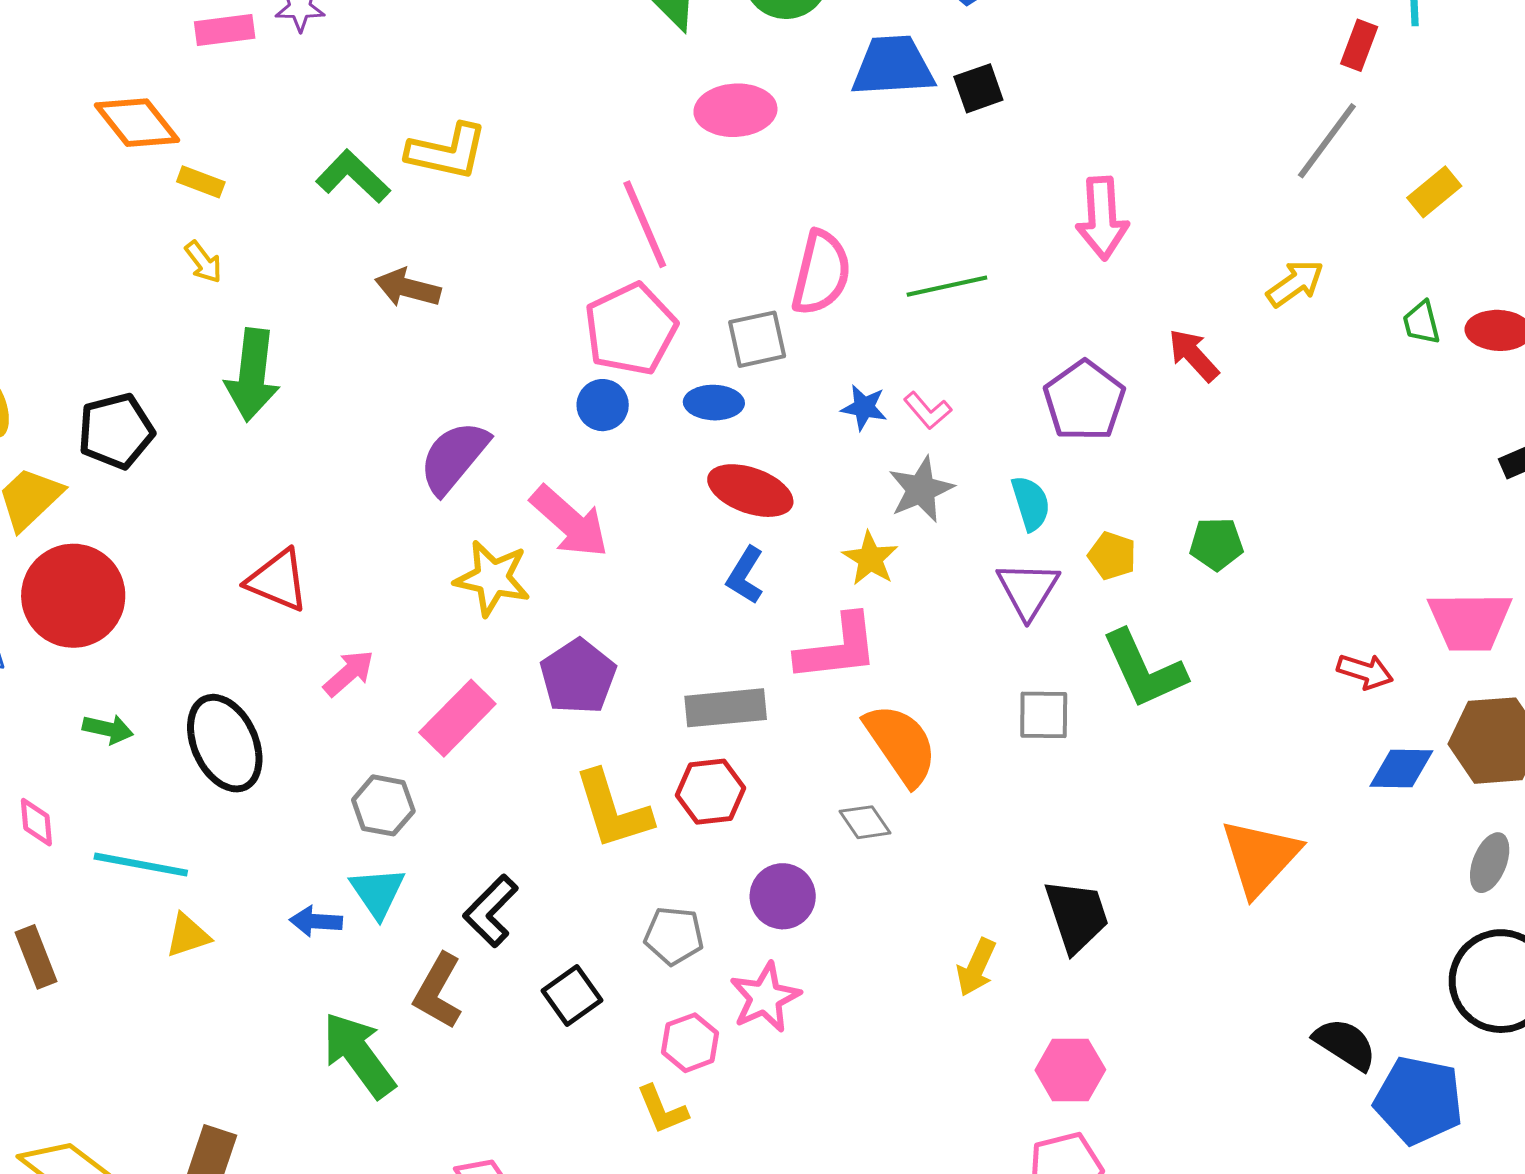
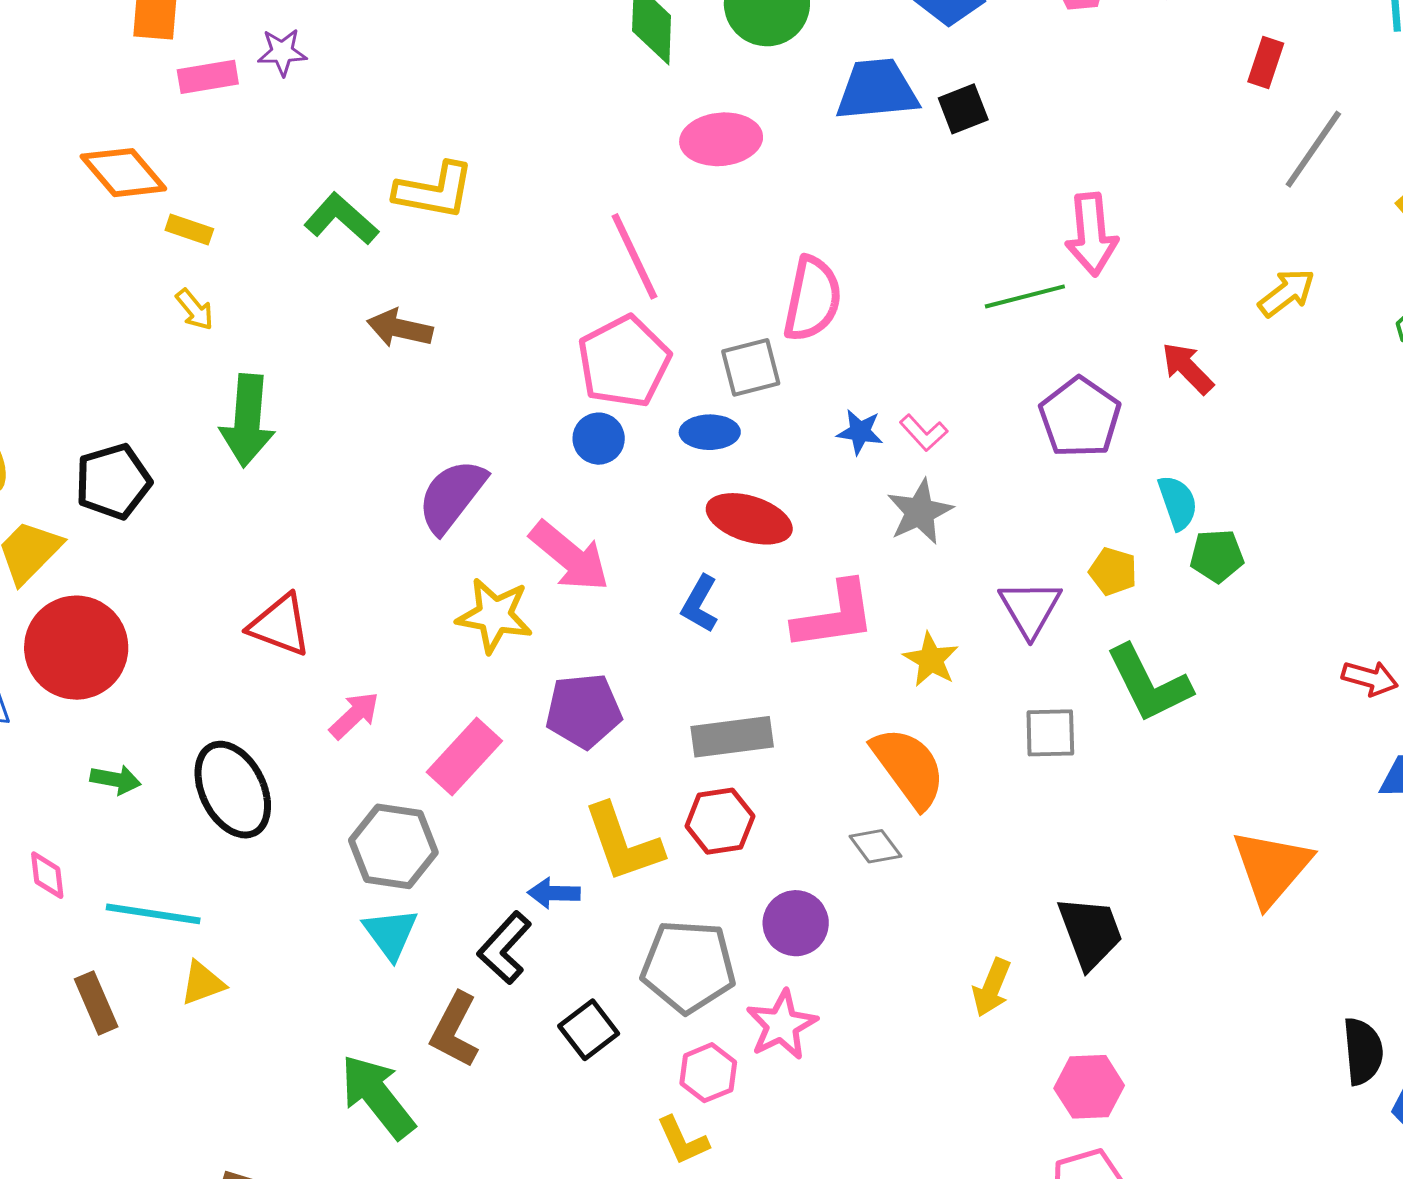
red rectangle: (1359, 45) -> (1266, 62), moved
green line: (947, 286) -> (1025, 296), moved
cyan semicircle: (1031, 503) -> (1178, 503), moved
yellow star: (870, 559) -> (931, 660), moved
blue L-shape: (745, 575) -> (700, 604), moved
pink L-shape: (838, 648) -> (834, 616), moved
purple pentagon: (578, 677) -> (584, 711), turned 30
gray hexagon: (383, 805) -> (393, 846), size x1.4
blue arrow: (316, 921) -> (554, 893), moved
gray pentagon: (674, 936) -> (688, 966), size x1.6
brown rectangle: (36, 957) -> (96, 1003), moved
black semicircle: (1345, 1044) -> (1363, 1051), turned 54

